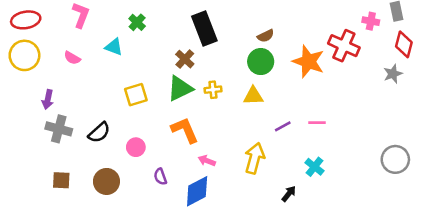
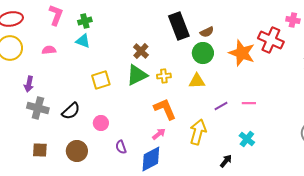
green cross: (137, 22) -> (85, 21), moved, turned 32
black rectangle: (204, 28) -> (179, 26), moved
pink semicircle: (72, 58) -> (49, 50), turned 144
orange L-shape: (185, 130) -> (165, 109), moved
pink arrow: (207, 161) -> (159, 134), turned 120

